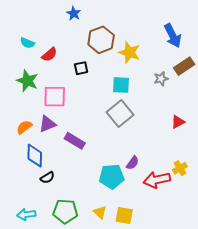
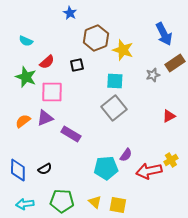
red semicircle: (49, 55) -> (47, 62), moved
blue diamond: (35, 156) -> (18, 170), moved

